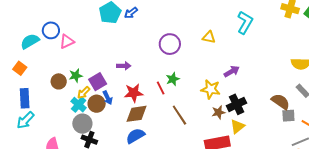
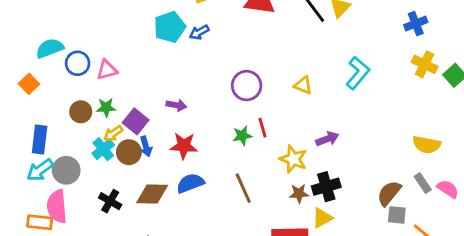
blue circle: (51, 30) -> (78, 63), moved
pink triangle: (67, 42) -> (107, 70), moved
purple square: (98, 82) -> (136, 121), turned -30
red line: (161, 88) -> (262, 128), moved
blue rectangle: (25, 98) -> (40, 139), moved
brown semicircle: (281, 102) -> (389, 193), turned -96
brown diamond: (136, 114) -> (152, 194), moved
cyan arrow: (25, 120) -> (40, 170), moved
gray circle: (82, 124) -> (66, 170), moved
blue semicircle: (135, 136) -> (190, 183), moved

